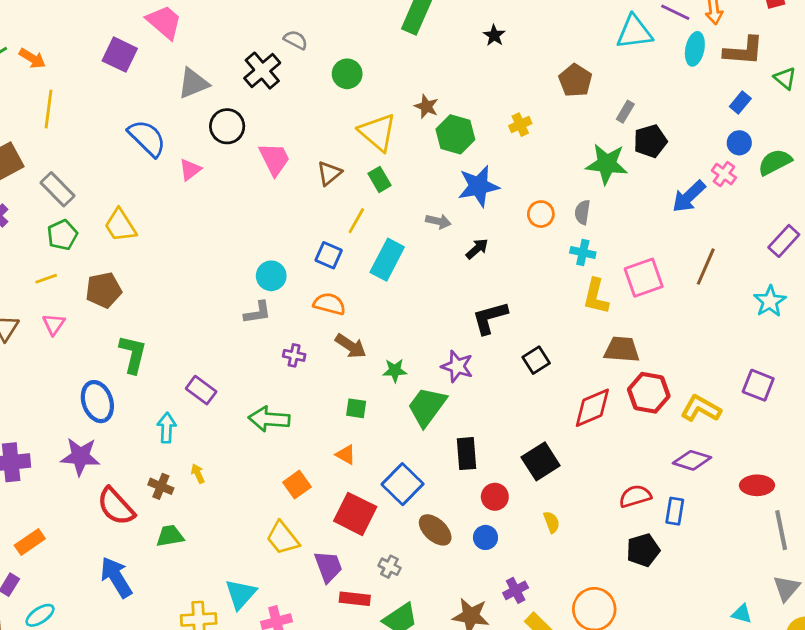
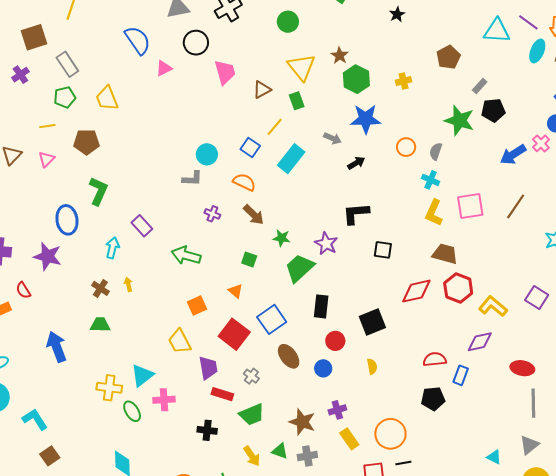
black square: (536, 360) -> (383, 250), turned 30
purple diamond: (692, 460) -> (480, 342), turned -40
red semicircle: (116, 506) -> (23, 290), moved, size x0.6

